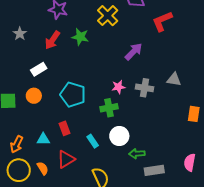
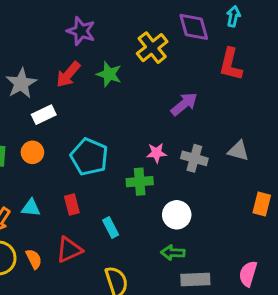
red L-shape: (162, 21) -> (231, 64), turned -60
gray star: (20, 34) -> (21, 83), moved, size x1.5
white circle: (119, 136) -> (177, 215), moved
cyan triangle: (43, 139) -> (31, 208), moved

